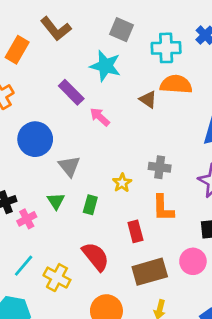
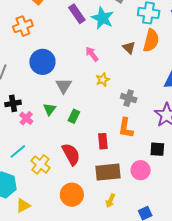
orange semicircle: (176, 84) -> (151, 40), turned 90
purple rectangle: (71, 92) -> (77, 14), moved
yellow star: (122, 183) -> (103, 80), moved
pink cross: (27, 219) -> (26, 118), turned -32

